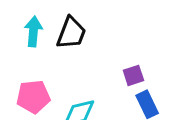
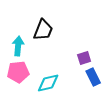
cyan arrow: (33, 31) -> (18, 46), moved

